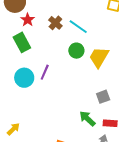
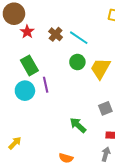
green rectangle: (22, 42) -> (29, 65), moved
purple line: (45, 72) -> (46, 85), turned -35
green arrow: (87, 119) -> (78, 125), moved

